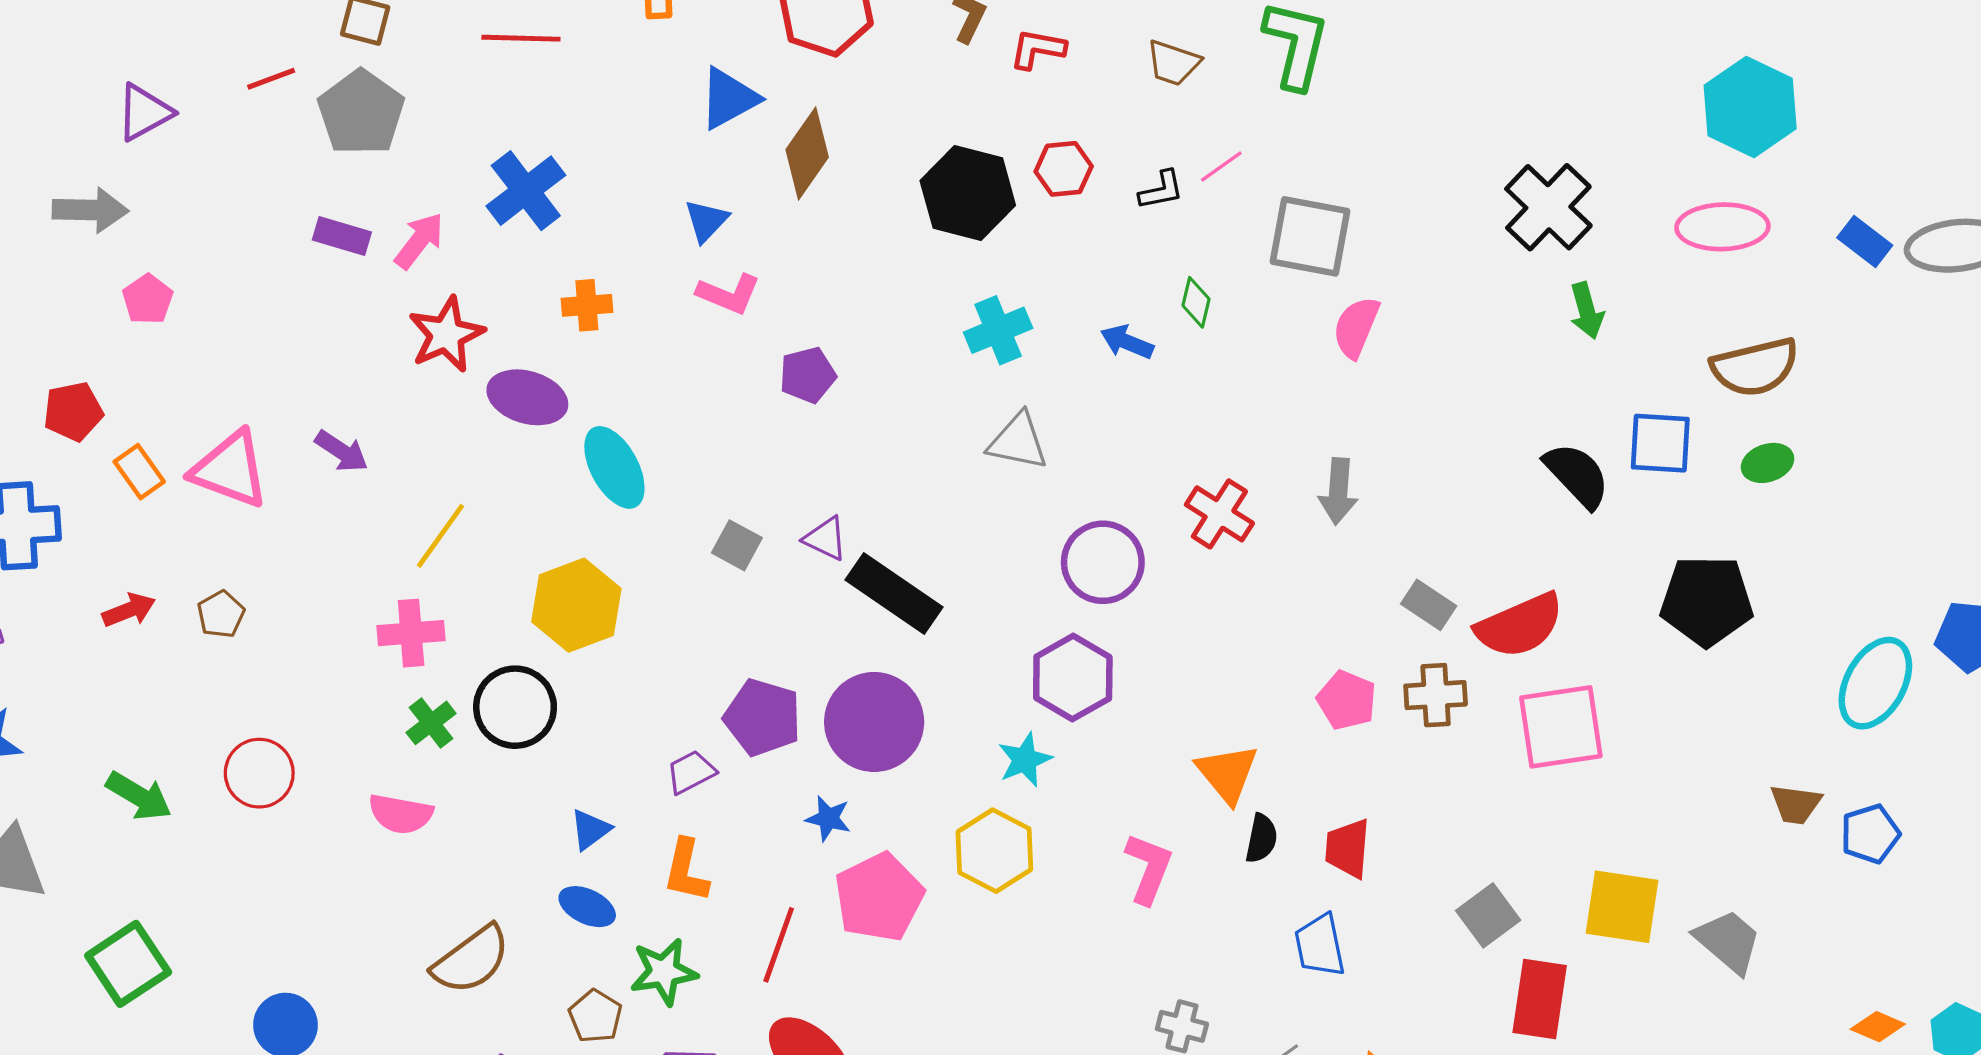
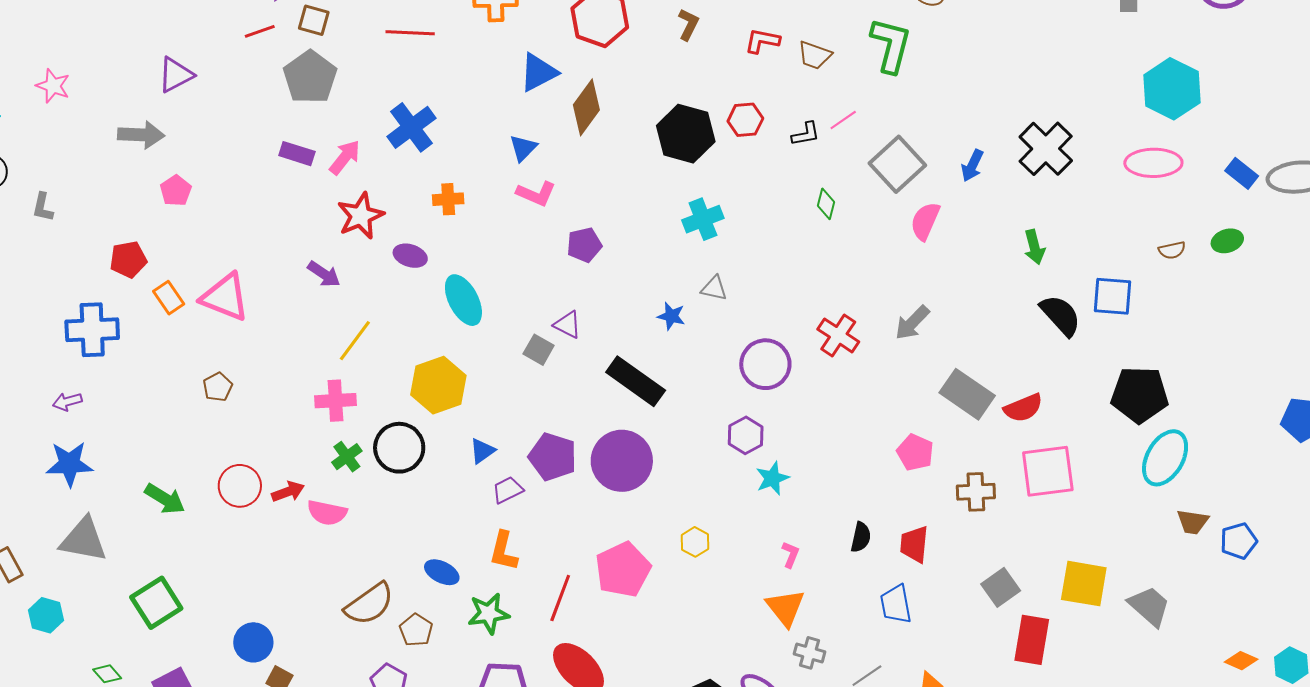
red L-shape: (1038, 49) -> (762, 41), moved
red line: (271, 79) -> (260, 31), moved
gray square: (1310, 236) -> (897, 164), turned 36
green arrow: (1587, 311) -> (1034, 247), moved
blue arrow: (1127, 342) -> (972, 166), moved, turned -88
brown semicircle: (1755, 367) -> (1172, 250), size x0.5
purple ellipse: (527, 397) -> (410, 256), size x0.7
gray triangle: (1018, 441) -> (714, 288), size x0.7
purple arrow: (341, 451) -> (324, 274), moved
green ellipse: (1768, 463) -> (1227, 241), moved
gray arrow: (1338, 491) -> (912, 323), turned 39
purple triangle: (826, 539) -> (568, 325), moved
gray rectangle: (1429, 605) -> (967, 394), size x1.6
red arrow: (129, 610) -> (288, 492), moved
red semicircle: (1520, 625) -> (1023, 408), size x0.7
purple hexagon: (1073, 678) -> (746, 435), size x0.7
cyan ellipse: (1875, 683) -> (1165, 458), moved
brown cross: (1436, 695) -> (976, 492), moved
cyan star: (1025, 760) -> (772, 478), moved
orange triangle: (1227, 773) -> (785, 608), moved
blue star: (828, 818) -> (671, 316), moved
blue triangle: (590, 830) -> (482, 451), moved
yellow hexagon: (994, 851) -> (695, 542), size x0.6
pink L-shape: (1149, 868) -> (790, 555), size x0.6
brown pentagon: (595, 1016) -> (416, 630), moved

